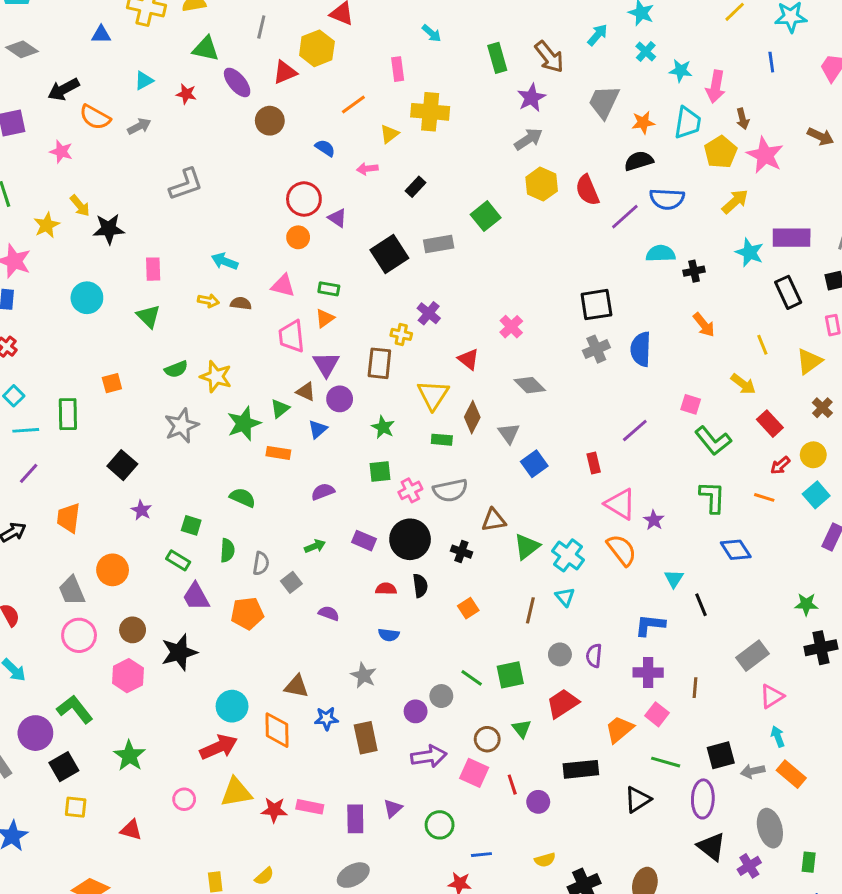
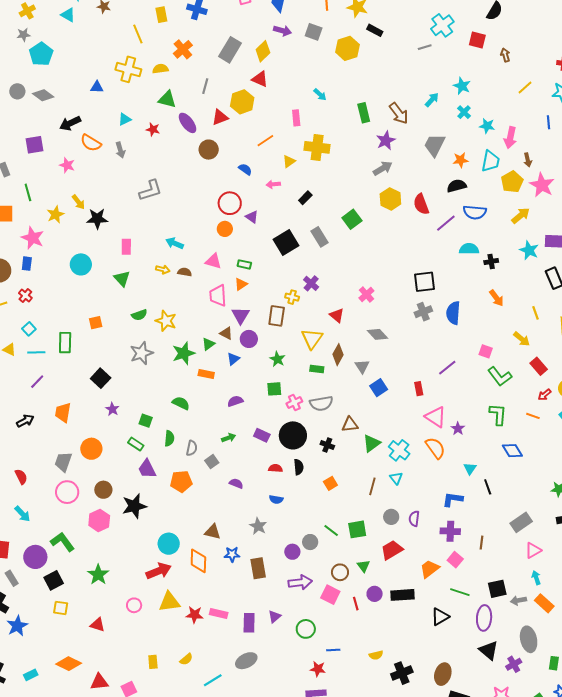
gray arrow: (139, 126) -> (120, 150), turned 98
gray rectangle: (439, 244) -> (320, 237), turned 66
gray trapezoid: (72, 591) -> (63, 462), turned 40
purple circle: (538, 802) -> (375, 594), moved

